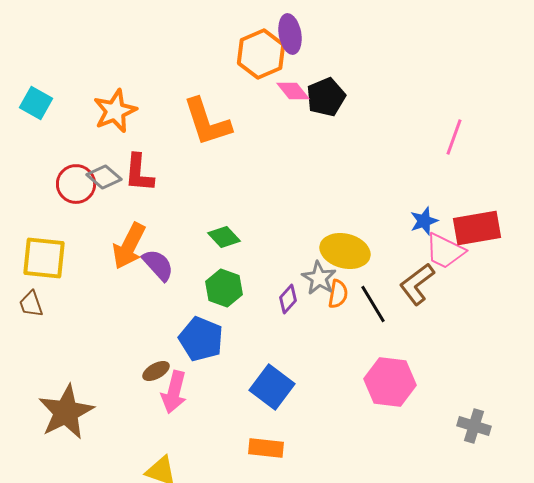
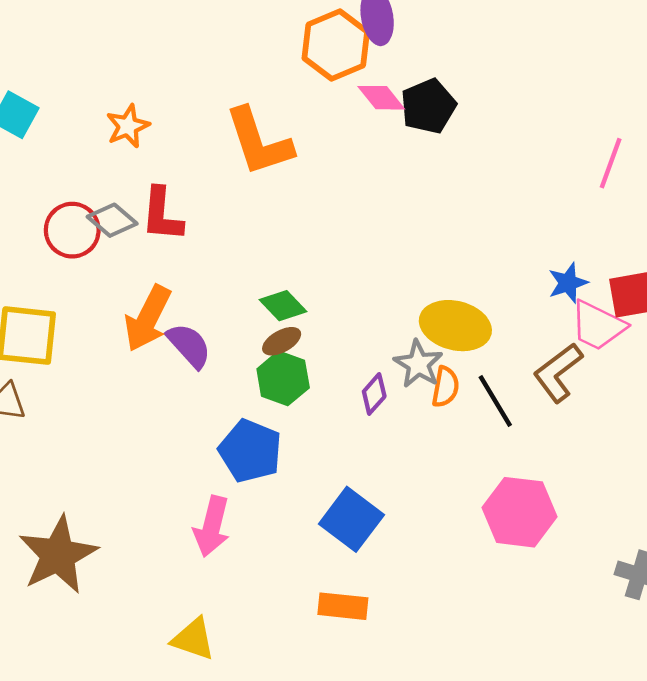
orange star: (115, 111) -> (128, 126), size x0.7
brown ellipse: (156, 371) -> (282, 341), moved

